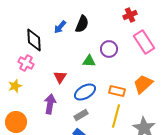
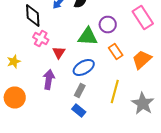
green triangle: (89, 61) -> (88, 36), size x1.5
pink cross: (26, 63) -> (41, 38), moved
orange rectangle: (117, 91) -> (116, 52), moved, turned 42
gray rectangle: (81, 115) -> (80, 90), turned -32

